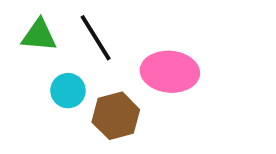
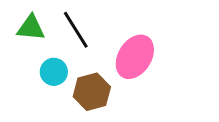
pink ellipse: (170, 72) -> (135, 57), turned -63

